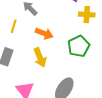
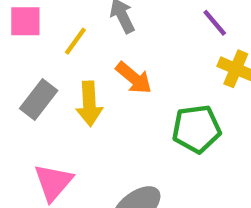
yellow arrow: (40, 57) -> (89, 104), moved

